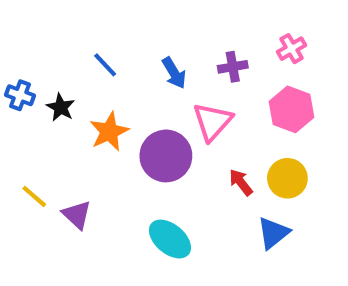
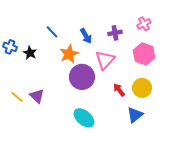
orange star: (109, 132) -> (69, 54), moved
purple triangle: (77, 215) -> (37, 96), moved

